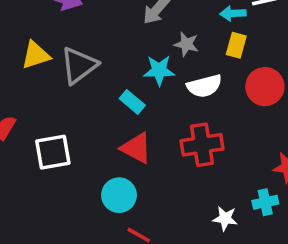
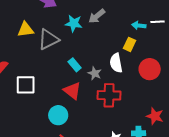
gray star: (186, 44) -> (95, 73), moved
yellow rectangle: (236, 45) -> (129, 44), moved
cyan star: (159, 70) -> (74, 23), moved
white semicircle: (204, 86) -> (116, 63), turned 84

